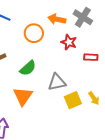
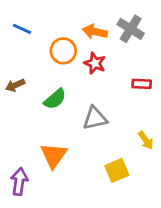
red star: (69, 42) -> (95, 63), moved
orange triangle: (23, 96) -> (54, 155), moved
yellow square: (73, 100) -> (117, 170), moved

